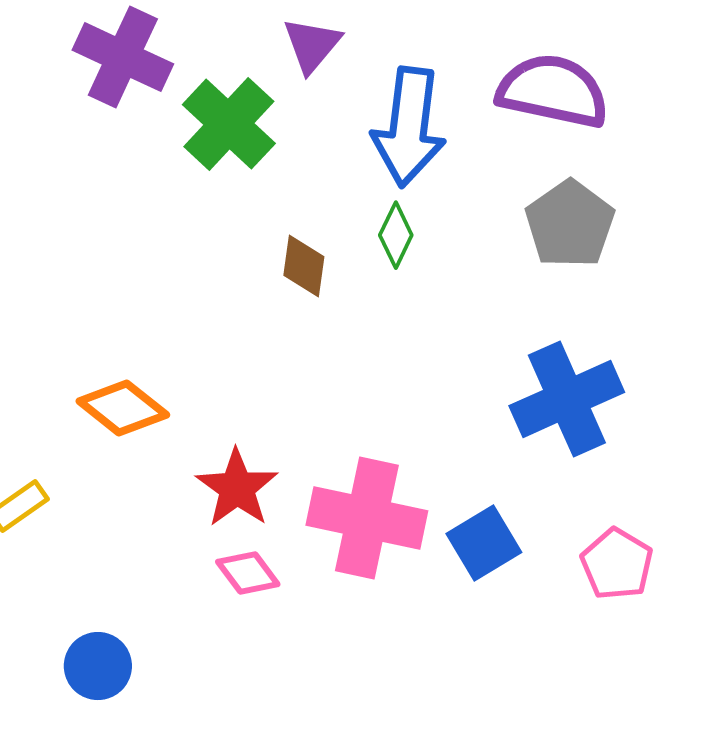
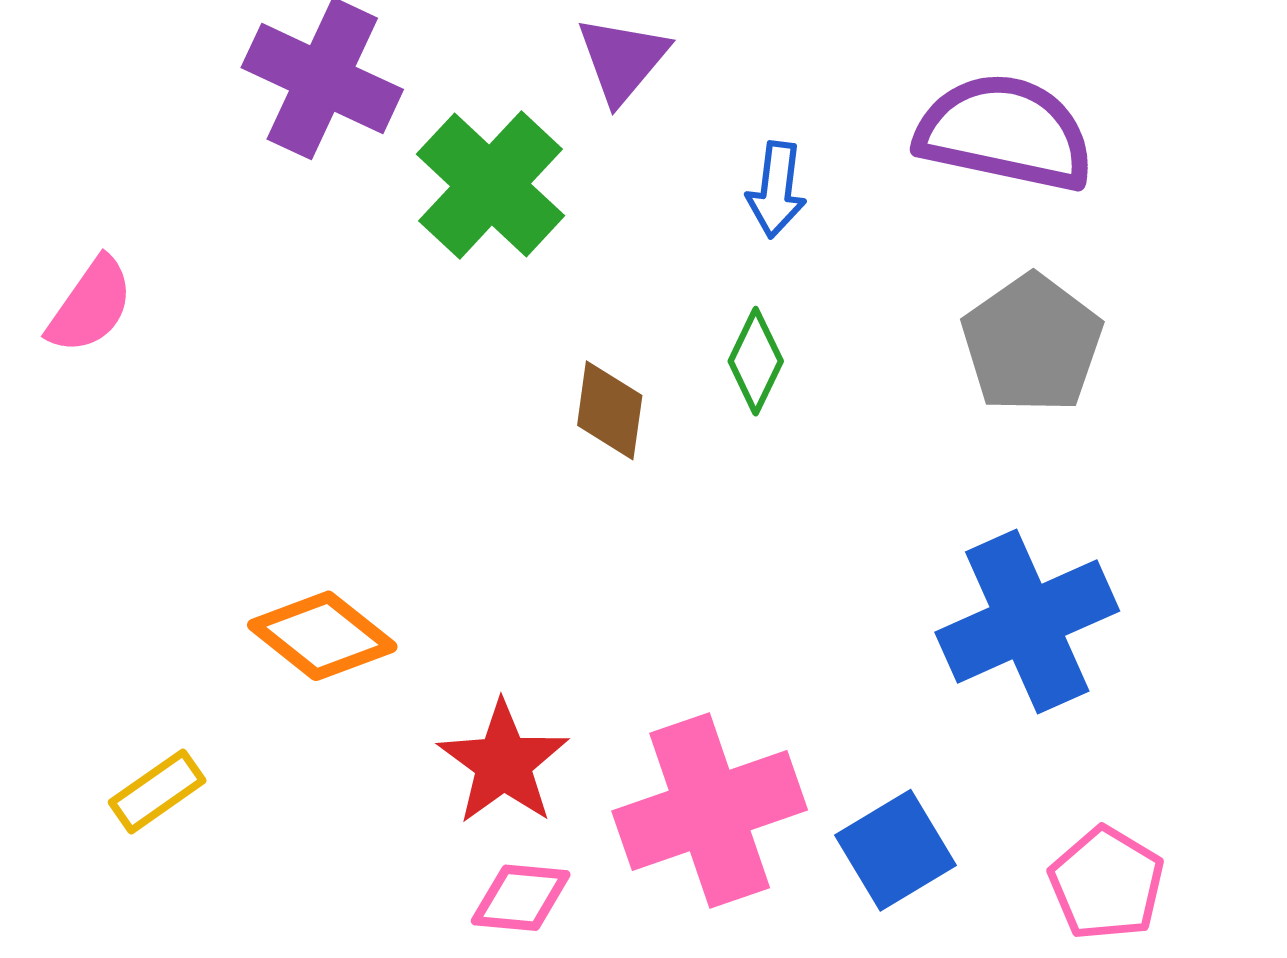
blue arrow: (409, 127) -> (776, 190), size x0.5
pink cross: (367, 518) -> (710, 810), turned -31
pink diamond: (248, 573) -> (521, 898), turned -48

